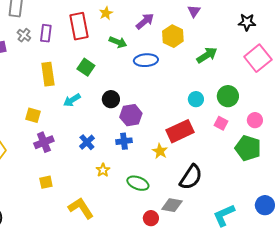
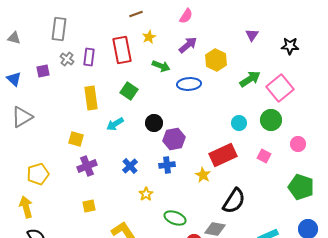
purple triangle: (194, 11) -> (252, 35), moved
pink square: (258, 58) -> (280, 88), moved
pink square: (221, 123) -> (264, 156), moved
green pentagon: (248, 148) -> (301, 187), moved
green ellipse: (138, 183) -> (175, 218), moved

